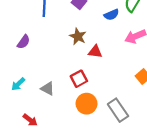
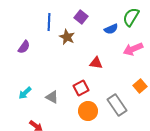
brown star: (78, 36) -> (67, 37), moved
purple semicircle: (24, 42) -> (24, 47), moved
gray rectangle: (118, 110) -> (117, 105), moved

